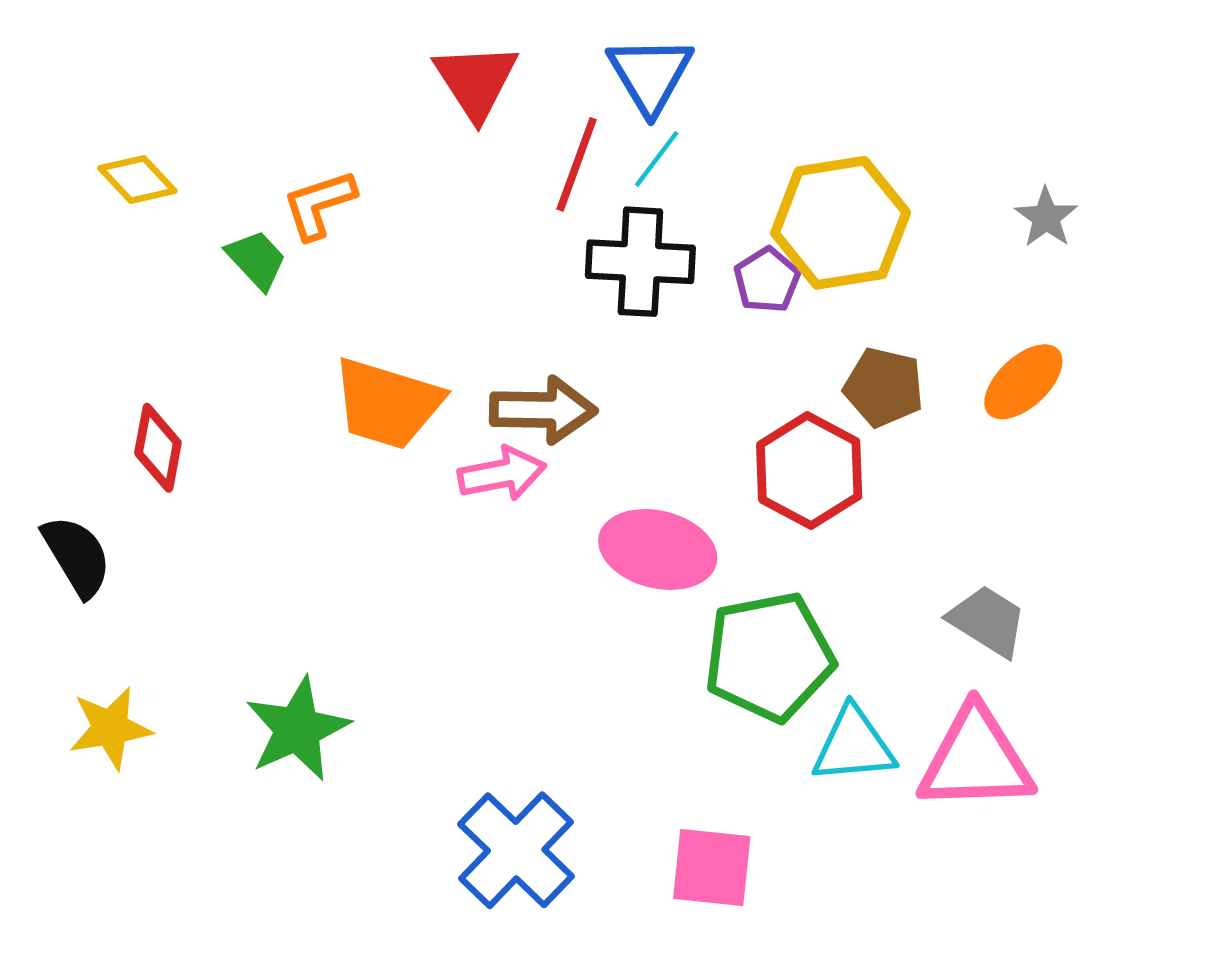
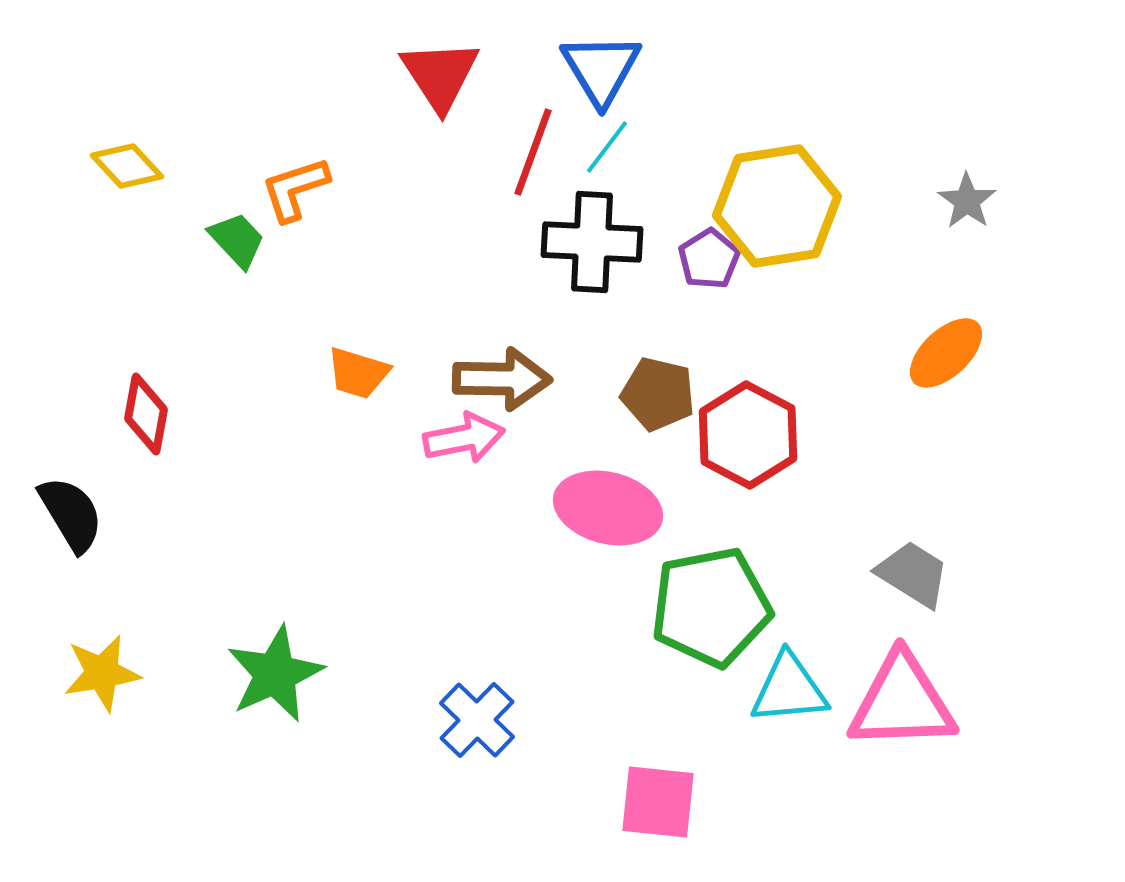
brown pentagon: (884, 387) -> (658, 394), moved
orange trapezoid: (387, 403) -> (358, 373), size x0.6
blue cross: (516, 850) -> (477, 720), moved, size x0.7

